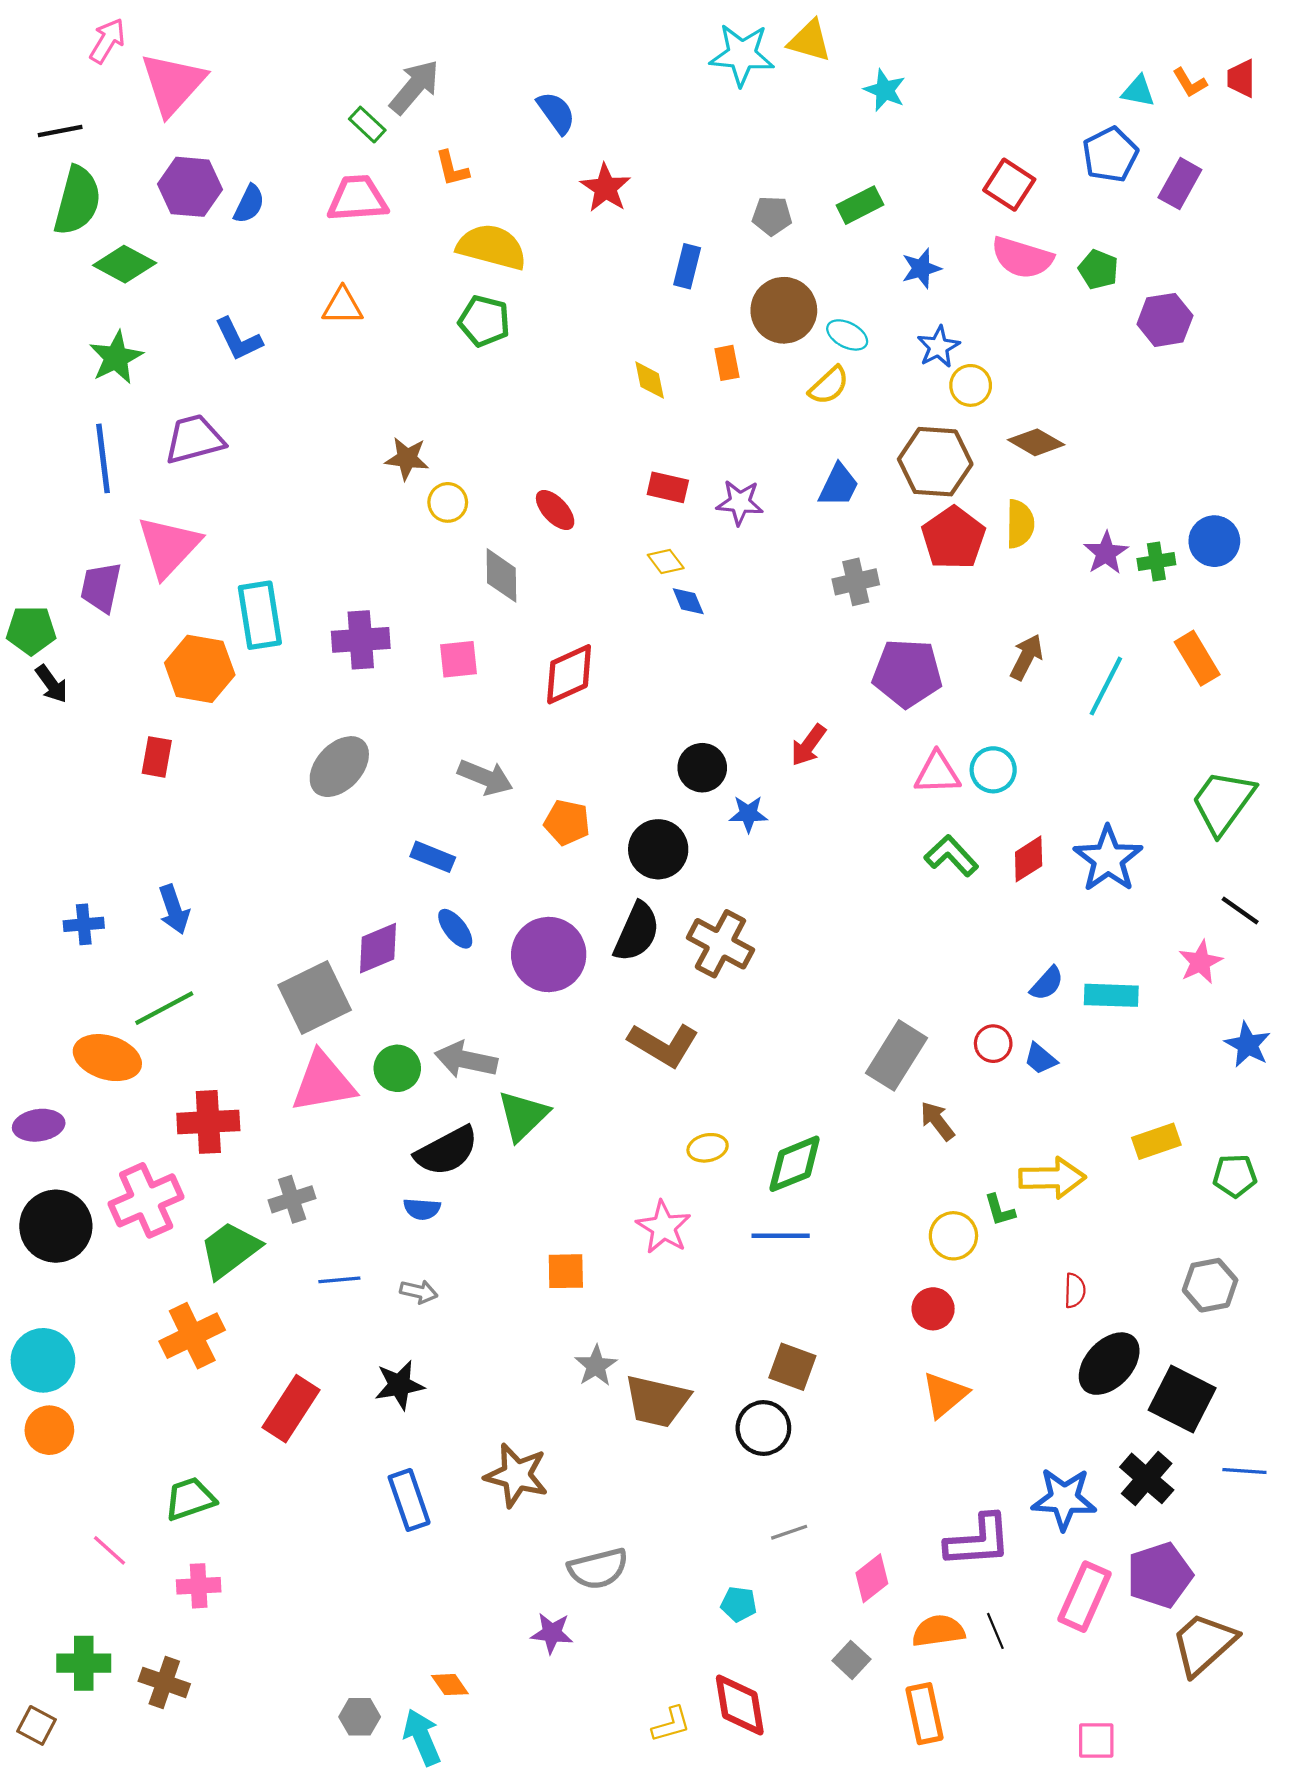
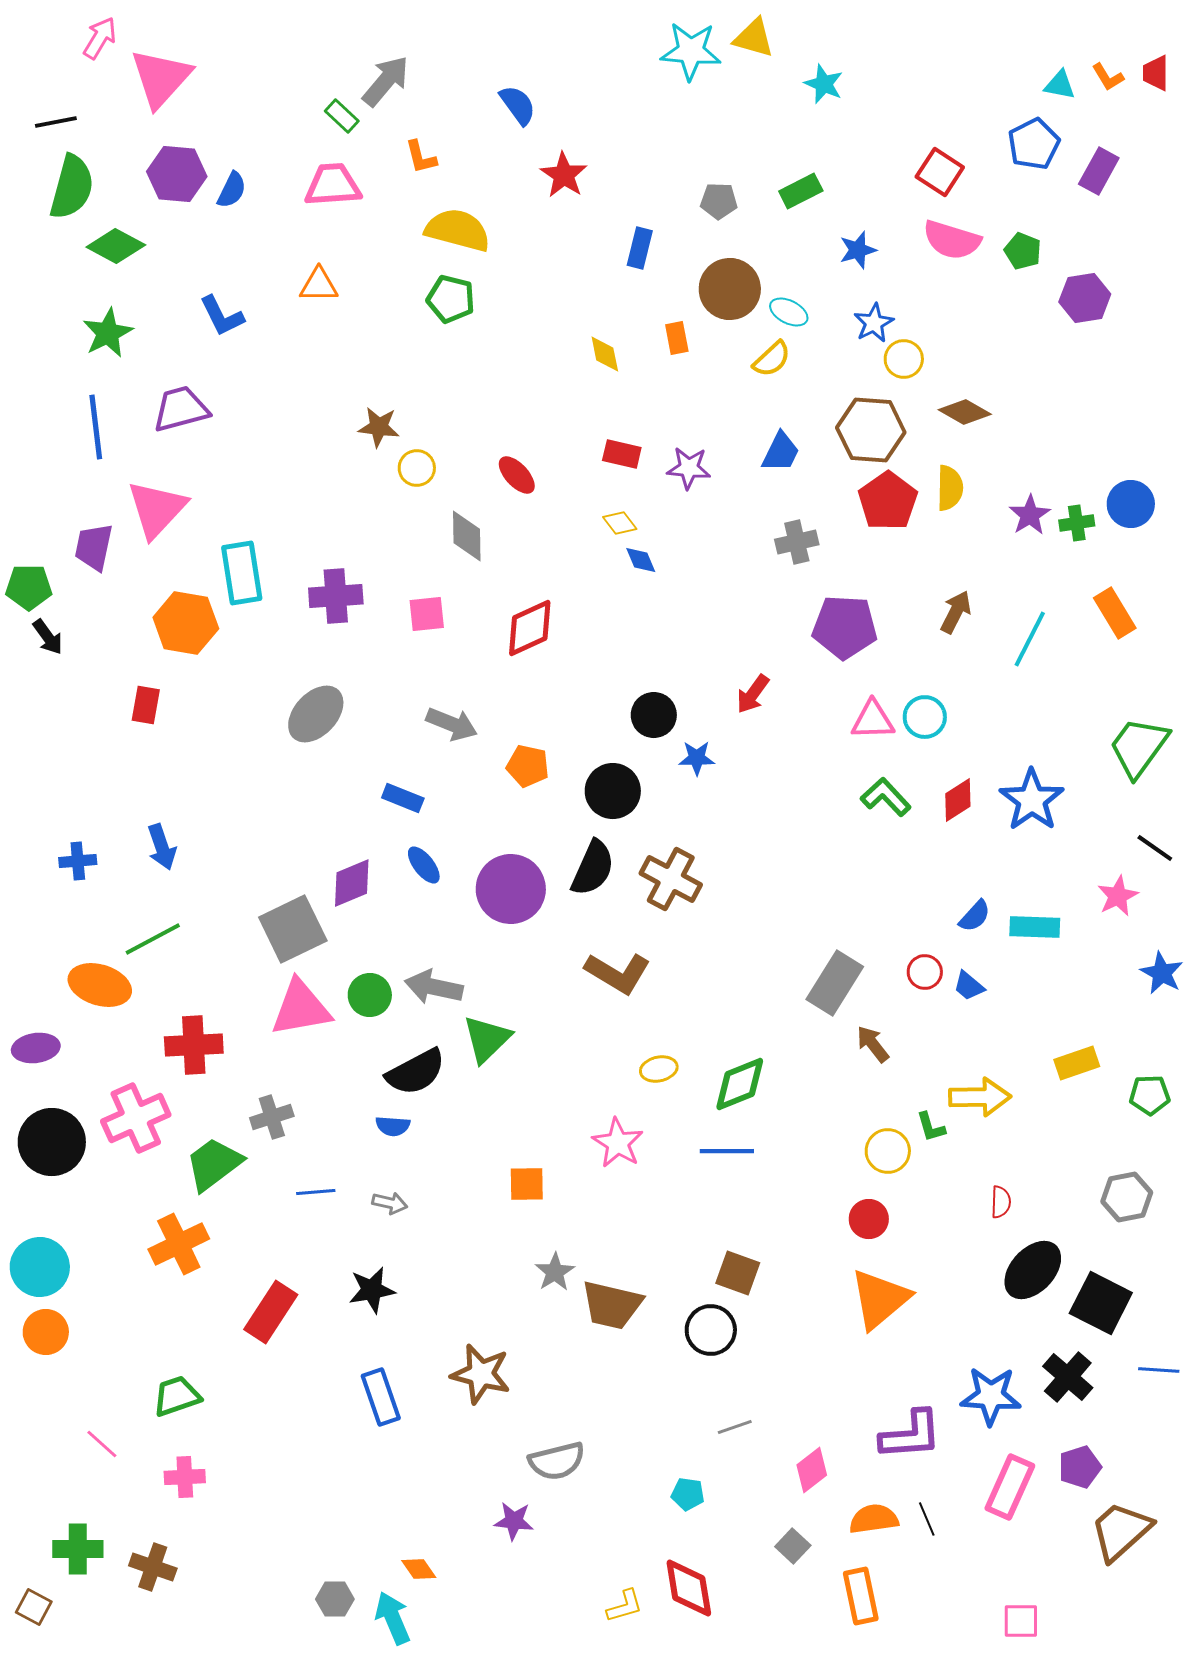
orange triangle: (945, 1395) -> (880, 1299), size x1.4
purple pentagon: (1160, 1575) -> (1080, 1467), size x0.7

